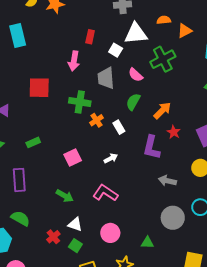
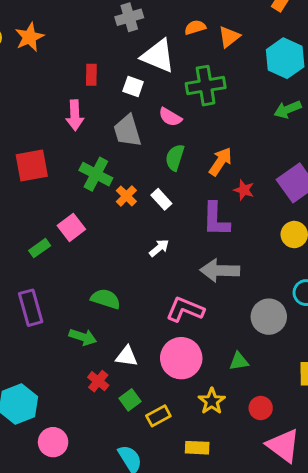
white triangle: (136, 34) -> (158, 56), turned 40
green cross: (163, 59) -> (206, 86), turned 30
green cross: (80, 102) -> (96, 174), turned 30
pink square: (73, 158) -> (71, 227), moved
gray arrow: (167, 181) -> (220, 270), moved, size x1.4
pink L-shape: (105, 193) -> (185, 309), moved
green arrow: (65, 196) -> (83, 337), moved
green semicircle: (20, 218) -> (106, 299), moved
pink circle: (110, 233) -> (181, 358), size x1.4
green square: (75, 246) -> (130, 400), moved, turned 32

